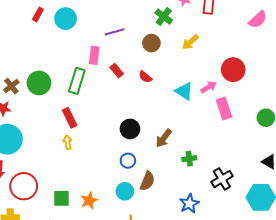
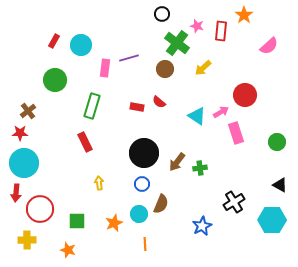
green cross: (164, 17) -> (177, 43), size x1.4
pink rectangle: (94, 55) -> (105, 68), moved
red rectangle: (117, 71) -> (137, 107), moved, turned -40
green circle: (39, 83) -> (55, 80), moved
black circle: (130, 129) -> (144, 153), size x1.5
yellow arrow: (68, 142) -> (99, 183), moved
green cross: (189, 159) -> (200, 168), moved
orange star: (89, 201) -> (114, 223), moved

